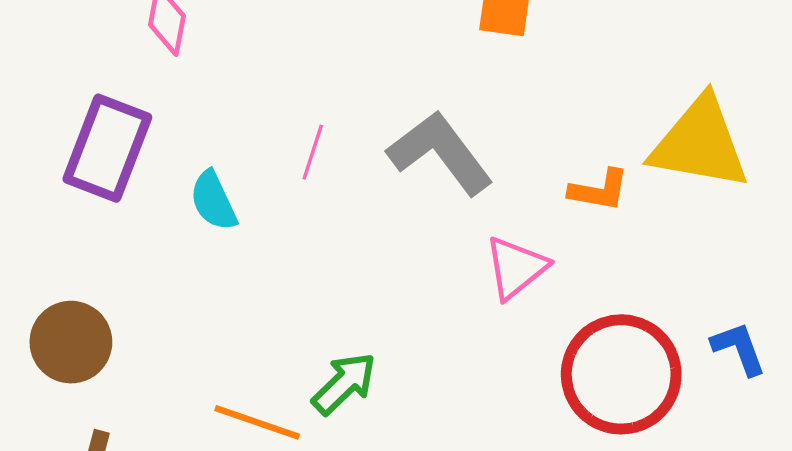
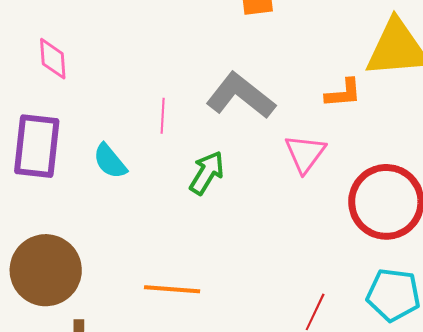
brown circle: (71, 342) -> (46, 270), size x1.4
green arrow: (344, 384) -> (207, 173), moved

